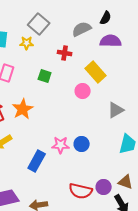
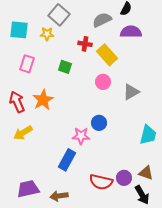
yellow rectangle: (96, 72) -> (107, 55), moved
gray triangle: (116, 110) -> (131, 92), moved
blue circle: (82, 144) -> (99, 123), moved
blue rectangle: (37, 161) -> (67, 160), moved

